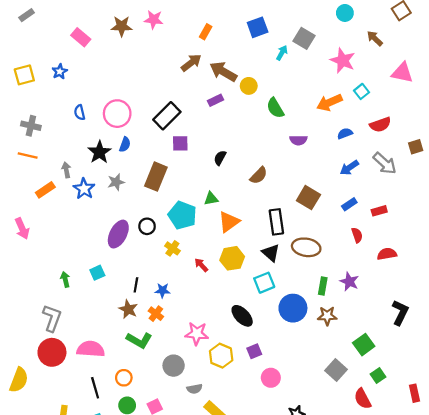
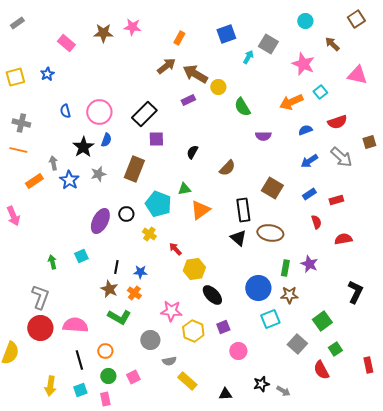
yellow hexagon: (232, 258) -> (194, 269), moved
cyan square: (264, 283) -> (270, 319), moved

